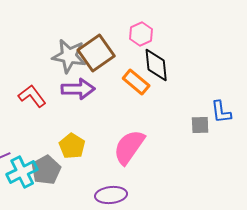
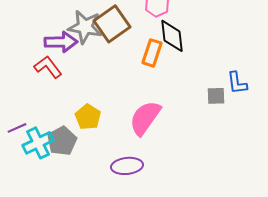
orange rectangle: (136, 82) -> (152, 53), turned 68
purple arrow: (78, 89) -> (61, 42), moved

